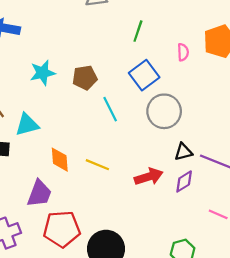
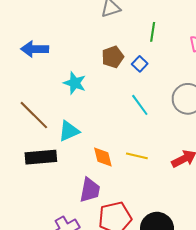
cyan star: (43, 73) -> (75, 83), turned -30
blue square: (144, 75) -> (140, 64), moved, size x0.6
brown pentagon: (85, 78) -> (113, 57), moved

